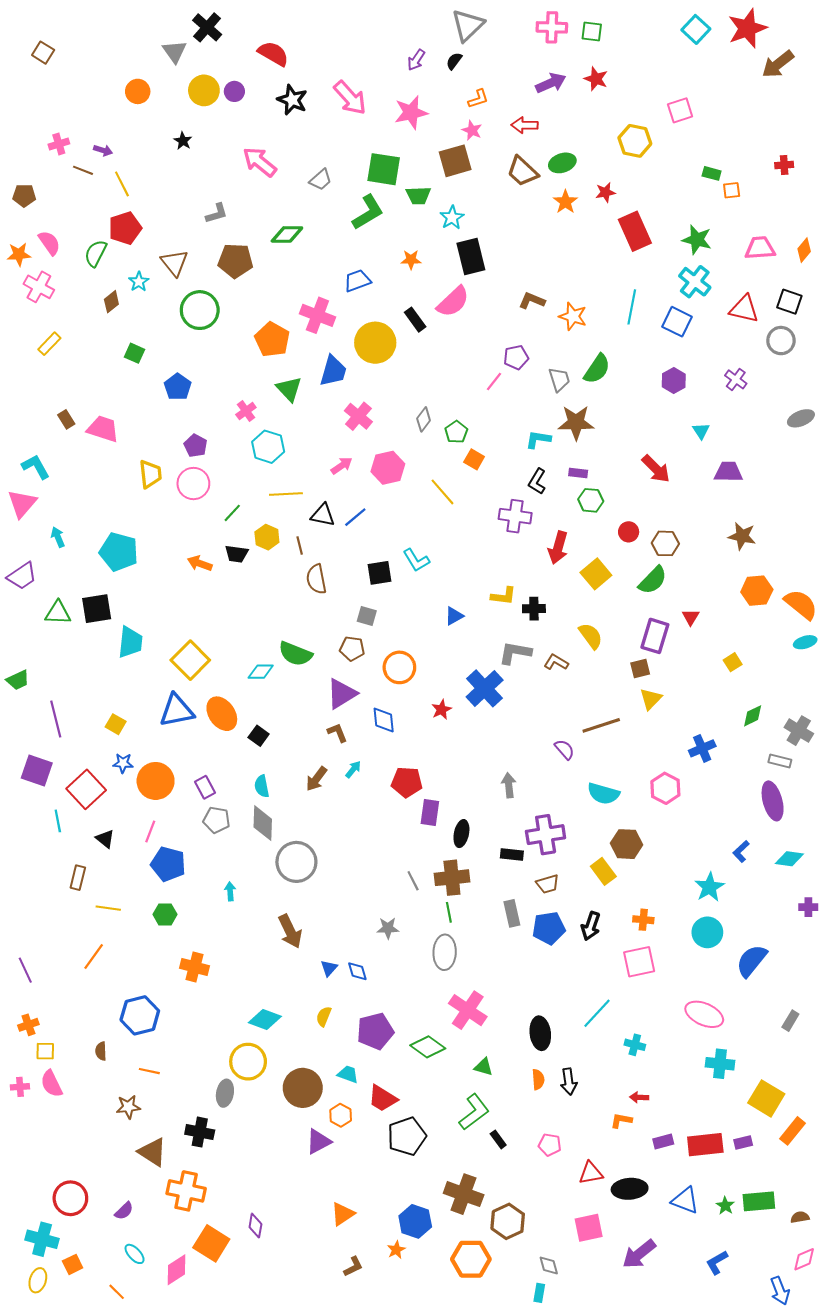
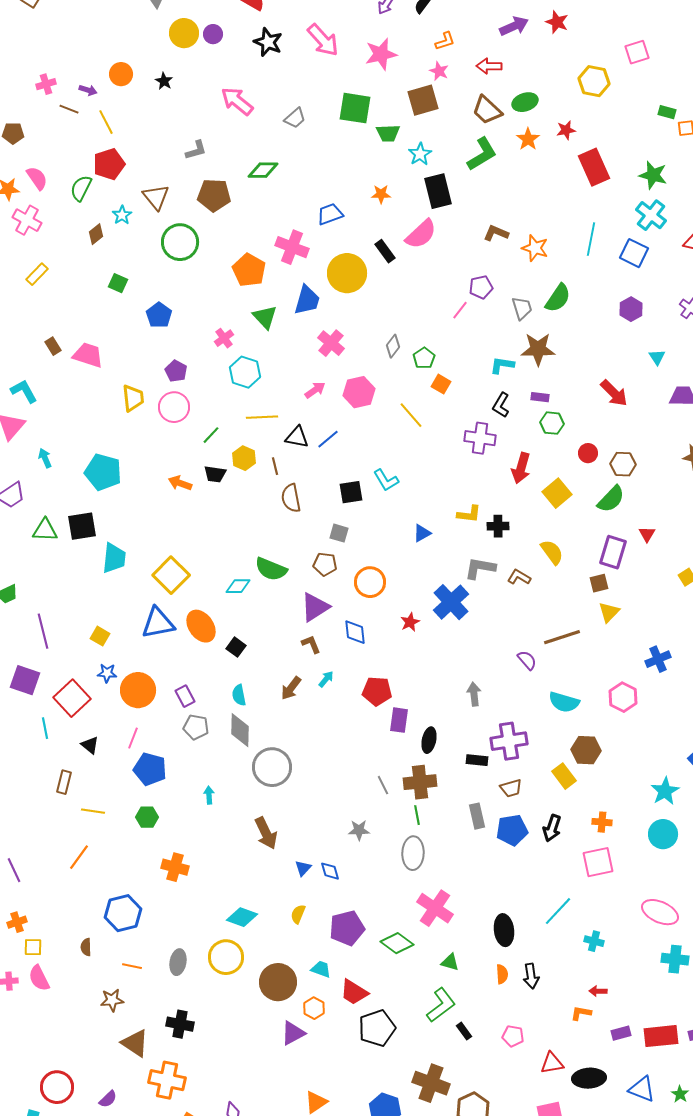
orange circle: (138, 91) -> (121, 74), moved
green L-shape: (368, 212) -> (482, 154), moved
gray ellipse: (225, 1093) -> (178, 962), moved

